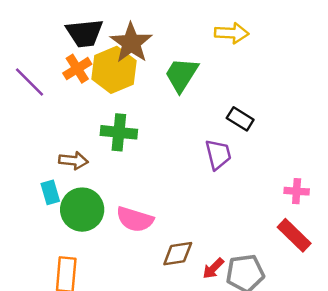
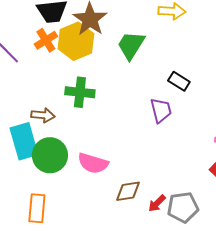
cyan rectangle: (50, 192) -> (24, 141), size x1.8

